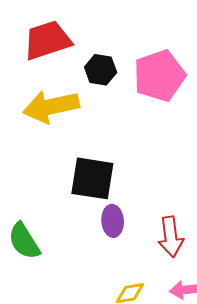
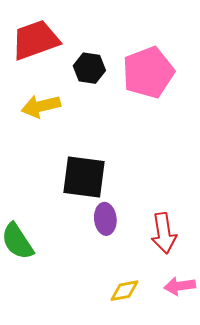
yellow arrow: (51, 107) -> (41, 106), size x0.7

